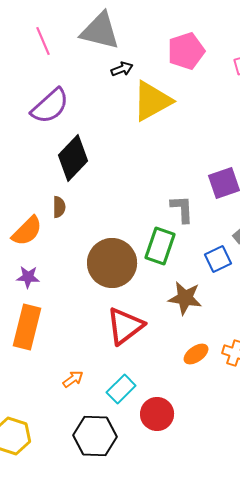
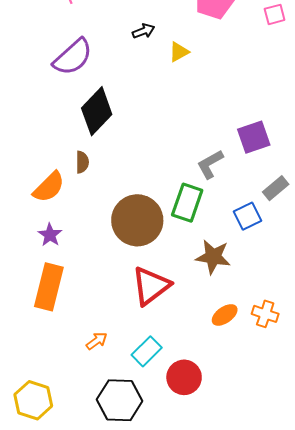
black arrow: (122, 69) -> (144, 31), moved
yellow triangle: (152, 101) -> (179, 52), size x0.5
gray L-shape: (182, 209) -> (210, 164), turned -116
purple star: (28, 277) -> (50, 235), turned 30

